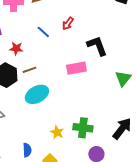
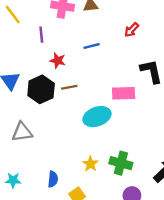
red arrow: (68, 23) -> (132, 30), moved
blue line: (43, 32) -> (92, 46), turned -64
cyan ellipse: (37, 94) -> (97, 117), moved

